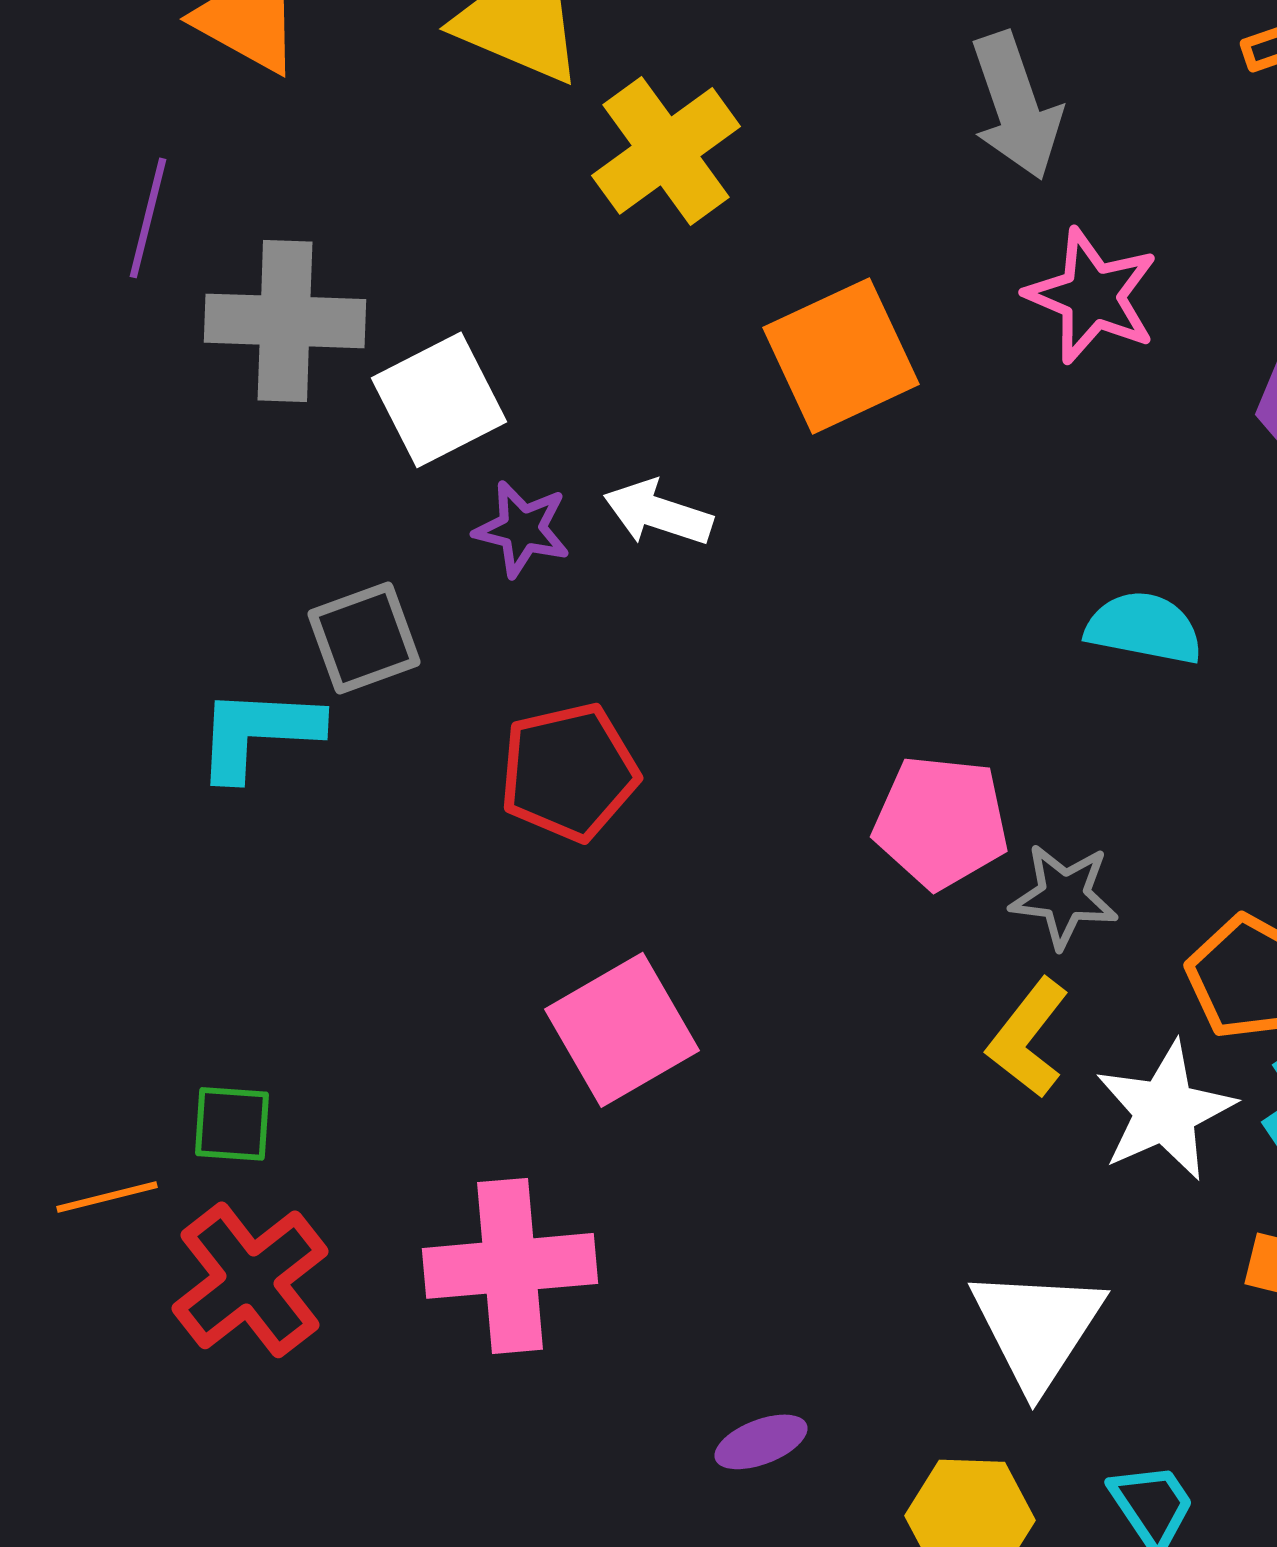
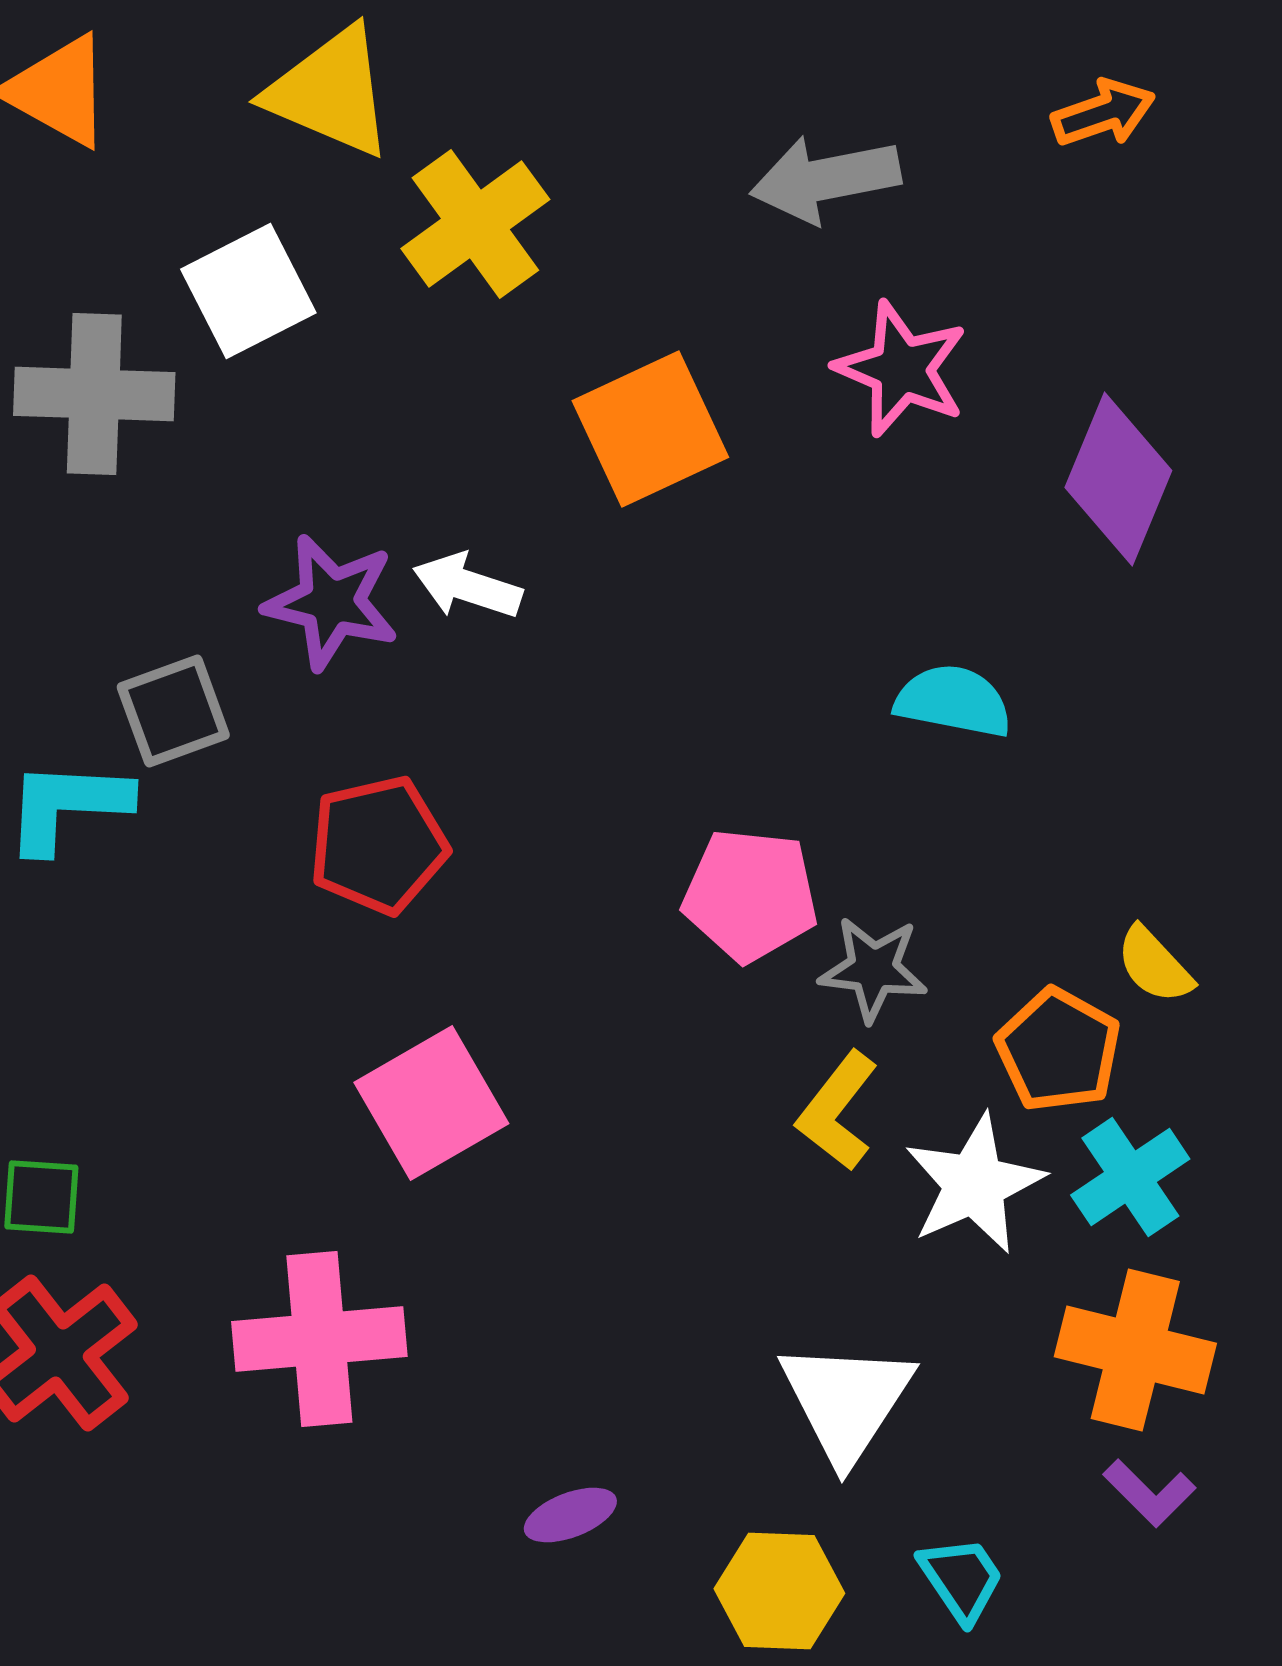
gray arrow: (1016, 106) -> (825, 179), turned 98
white square: (439, 400) -> (248, 291), moved
purple star: (522, 529) -> (331, 602), size x1.4

